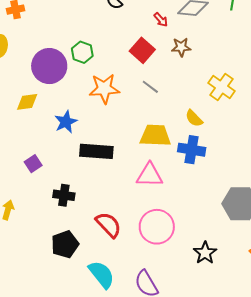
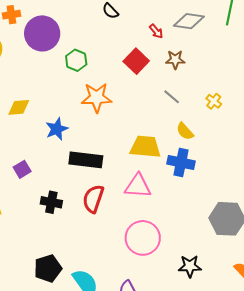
purple circle: (49, 66) -> (42, 33), moved
gray line: (150, 87) -> (172, 97), moved
yellow cross: (222, 87) -> (214, 101), size x0.6
red semicircle: (108, 225) -> (93, 199), moved, turned -120
black pentagon: (65, 244) -> (48, 268), moved
black star: (205, 253) -> (190, 266), turned 30

